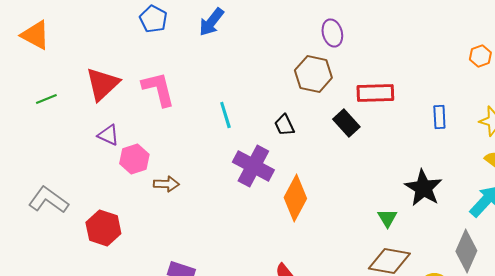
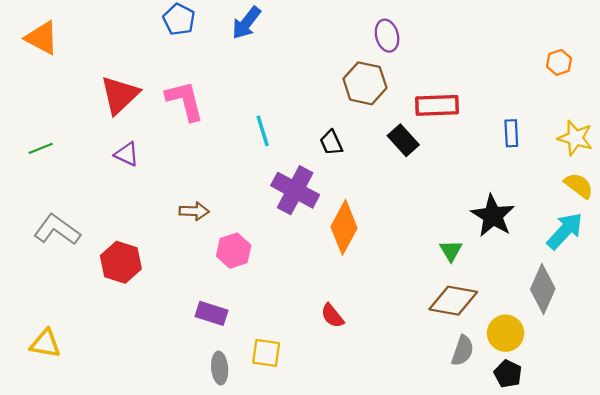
green line: (46, 99) -> (41, 148), moved
pink hexagon: (134, 159) -> (234, 251), moved

